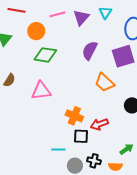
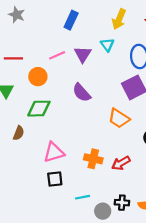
purple semicircle: (90, 50) -> (82, 93), moved, turned -60
green diamond: (45, 55) -> (39, 109), moved
pink triangle: (41, 91) -> (54, 152), moved
black square: (81, 136) -> (55, 179), moved

